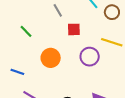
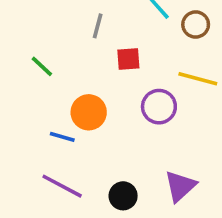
gray line: (58, 10) -> (98, 26), turned 48
blue line: (17, 72) -> (62, 137), moved

